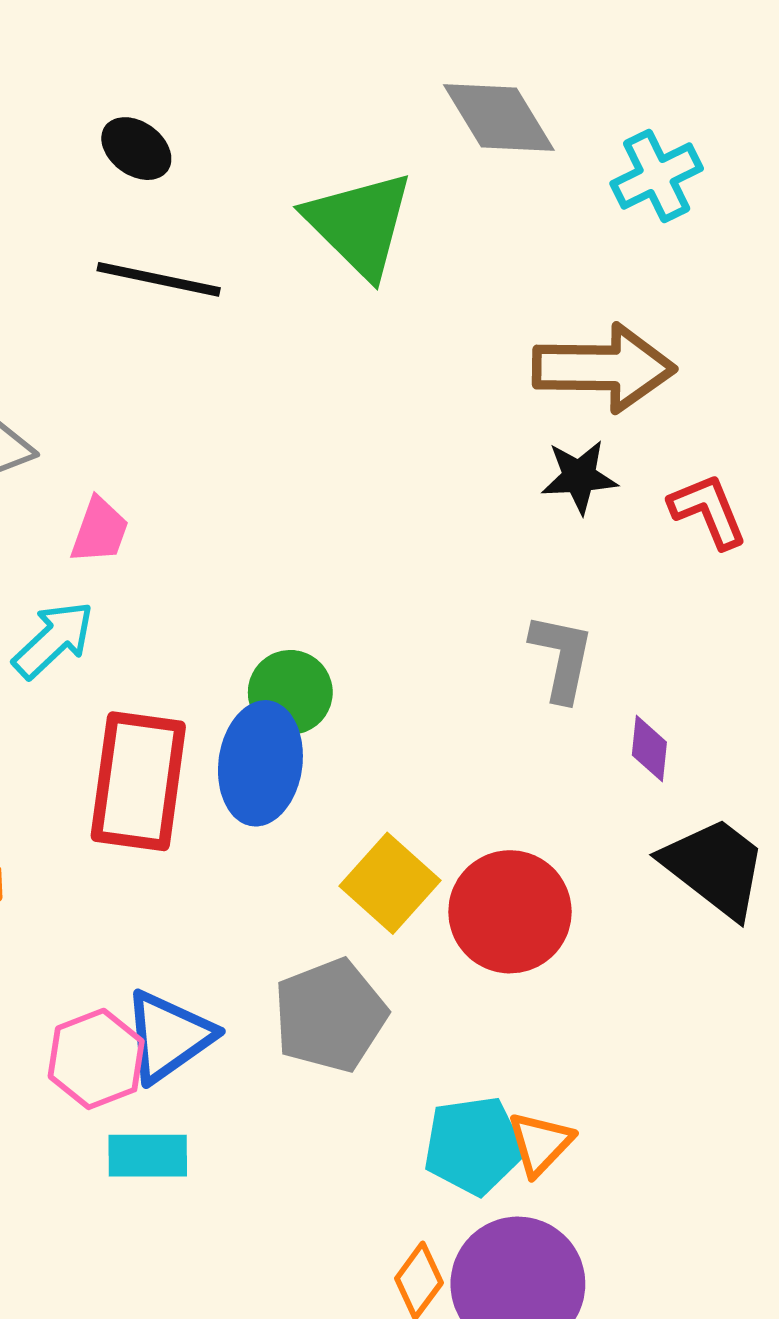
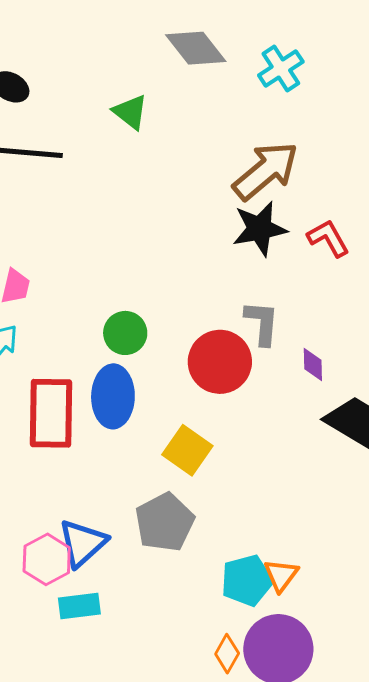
green triangle: (359, 224) -> (130, 112), size x0.6
brown arrow: (604, 368) -> (266, 171), turned -34
black star: (579, 477) -> (260, 229), size x1.4
green circle: (290, 692) -> (125, 333), moved
red circle: (510, 912) -> (220, 362), moved

